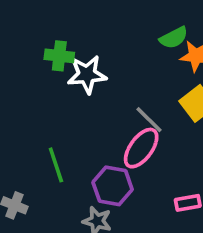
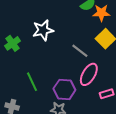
green cross: (59, 56) -> (13, 43), moved, turned -35
pink ellipse: (141, 148) -> (89, 74), moved

